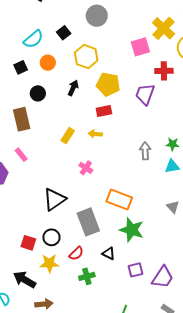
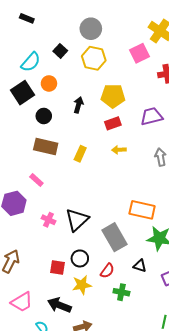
yellow hexagon: (86, 57) -> (94, 58), moved
black square: (21, 67) -> (22, 93), size x1.6
purple trapezoid: (145, 94) -> (152, 116), moved, turned 65
brown rectangle: (22, 119) -> (46, 147), moved, turned -55
yellow arrow: (95, 134) -> (119, 150), moved
pink cross: (86, 168) -> (48, 220), moved
green cross: (87, 276) -> (121, 292), turned 35

